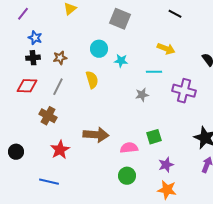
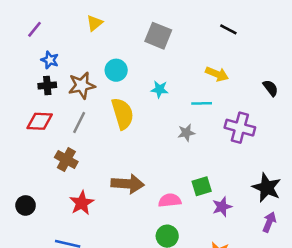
cyan circle: (99, 49) -> (116, 70), moved
brown star: (60, 58) -> (82, 86), size x1.5
yellow semicircle: (92, 80) -> (123, 114), size x1.4
purple star: (166, 165) -> (222, 207), moved

